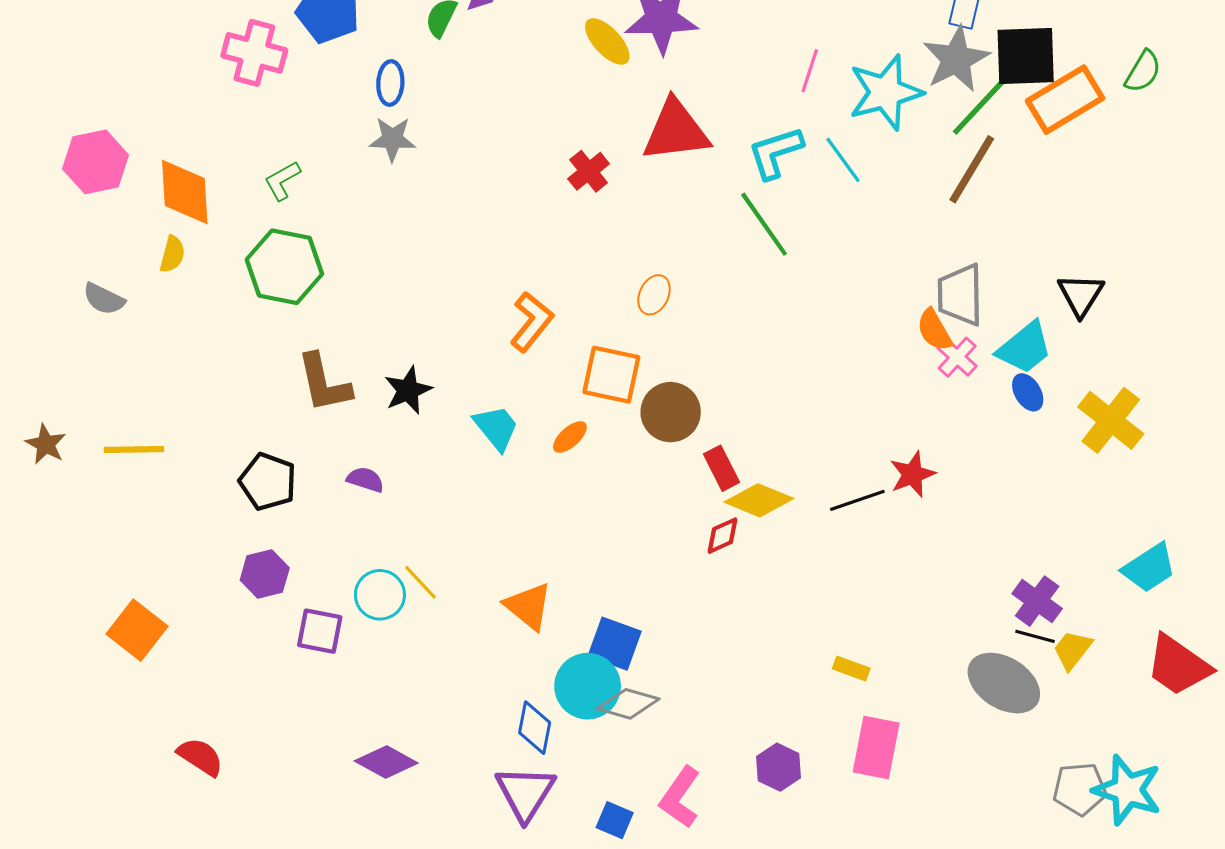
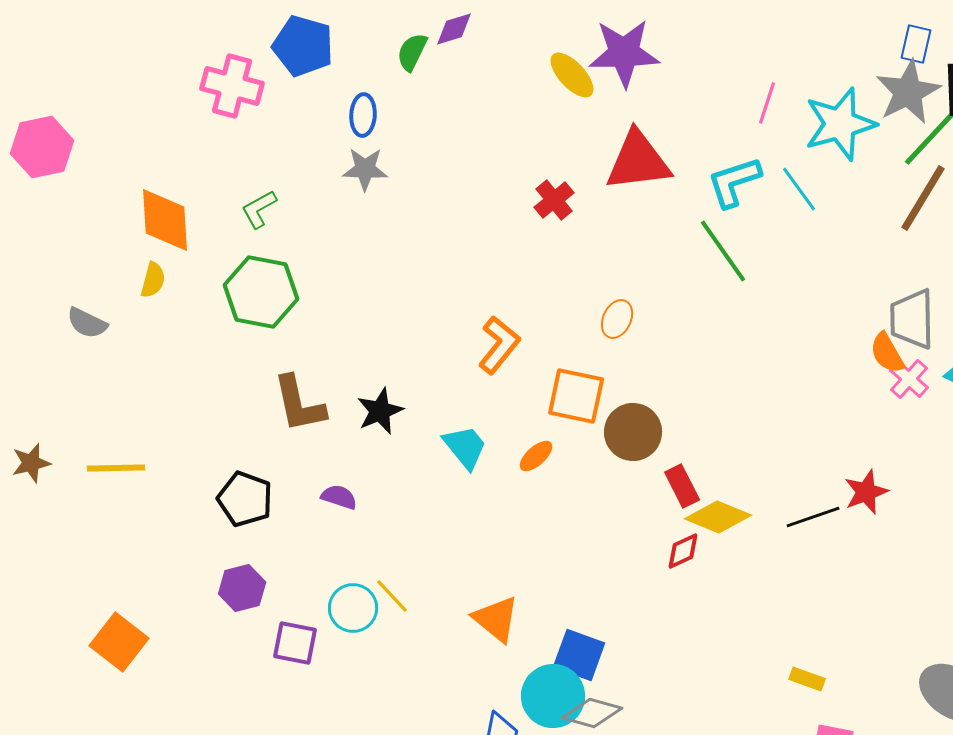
pink hexagon: (96, 162) -> (42, 147), moved
brown star: (46, 444) -> (31, 463), turned 30

